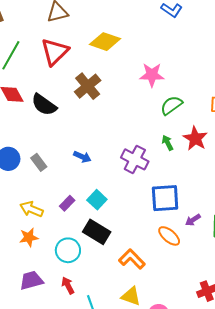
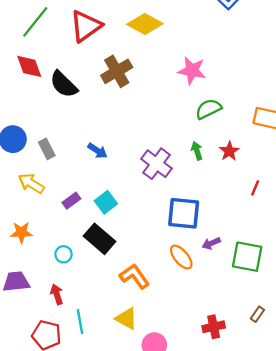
red star: (195, 138) -> (229, 151), size x0.7
yellow arrow: (31, 209) -> (31, 183), moved
cyan circle: (68, 250) -> (63, 254), size x0.6

